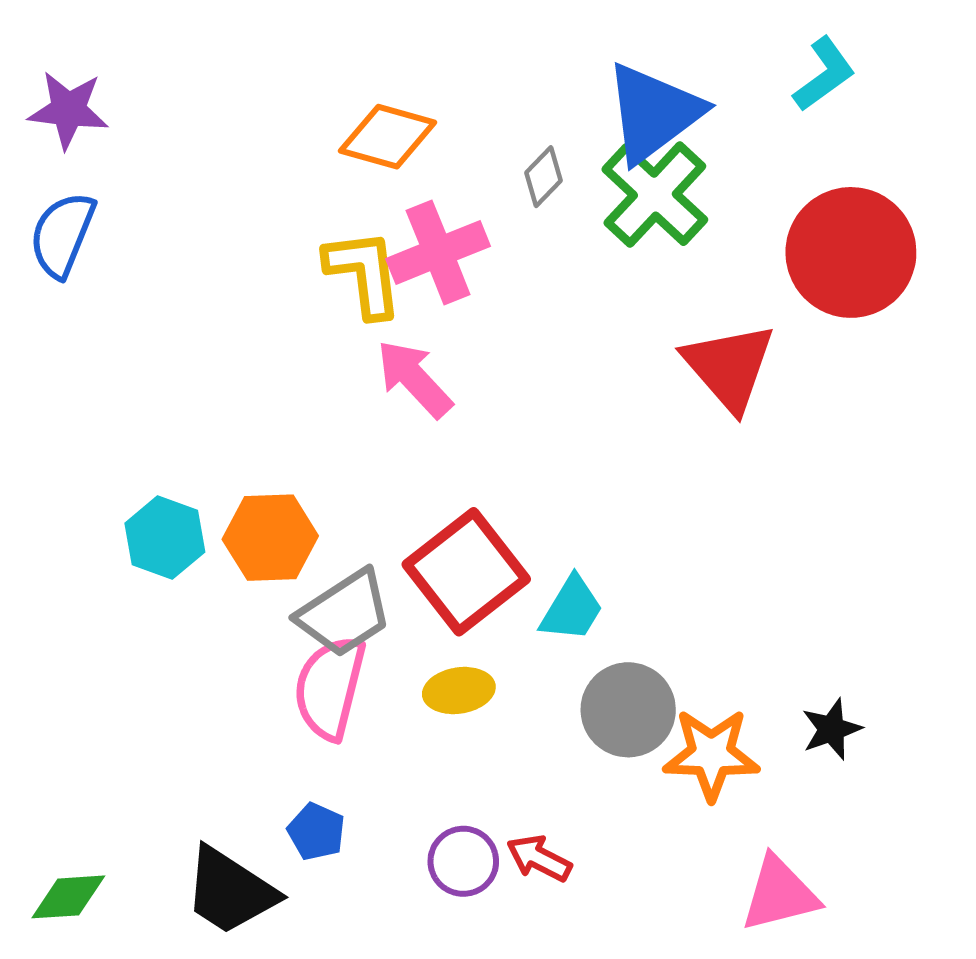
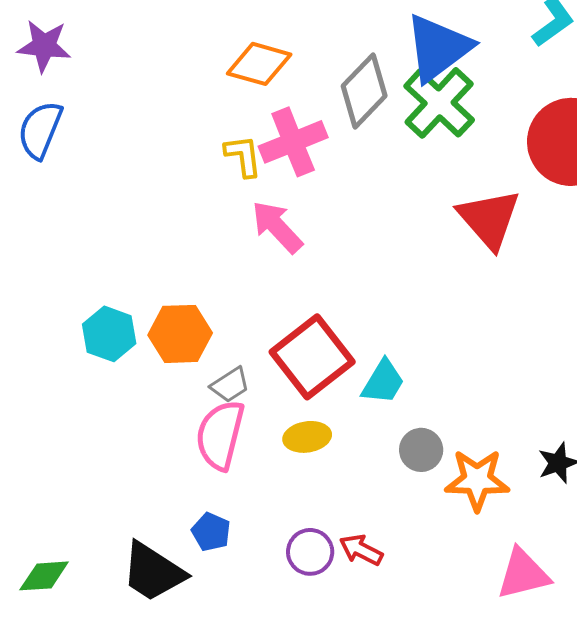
gray diamond: (544, 177) -> (364, 91), size x1.8
yellow L-shape: (364, 273) -> (243, 156), size x0.7
gray trapezoid: (345, 613) -> (230, 385), size x0.6
gray circle: (628, 710) -> (421, 450), size x0.7

